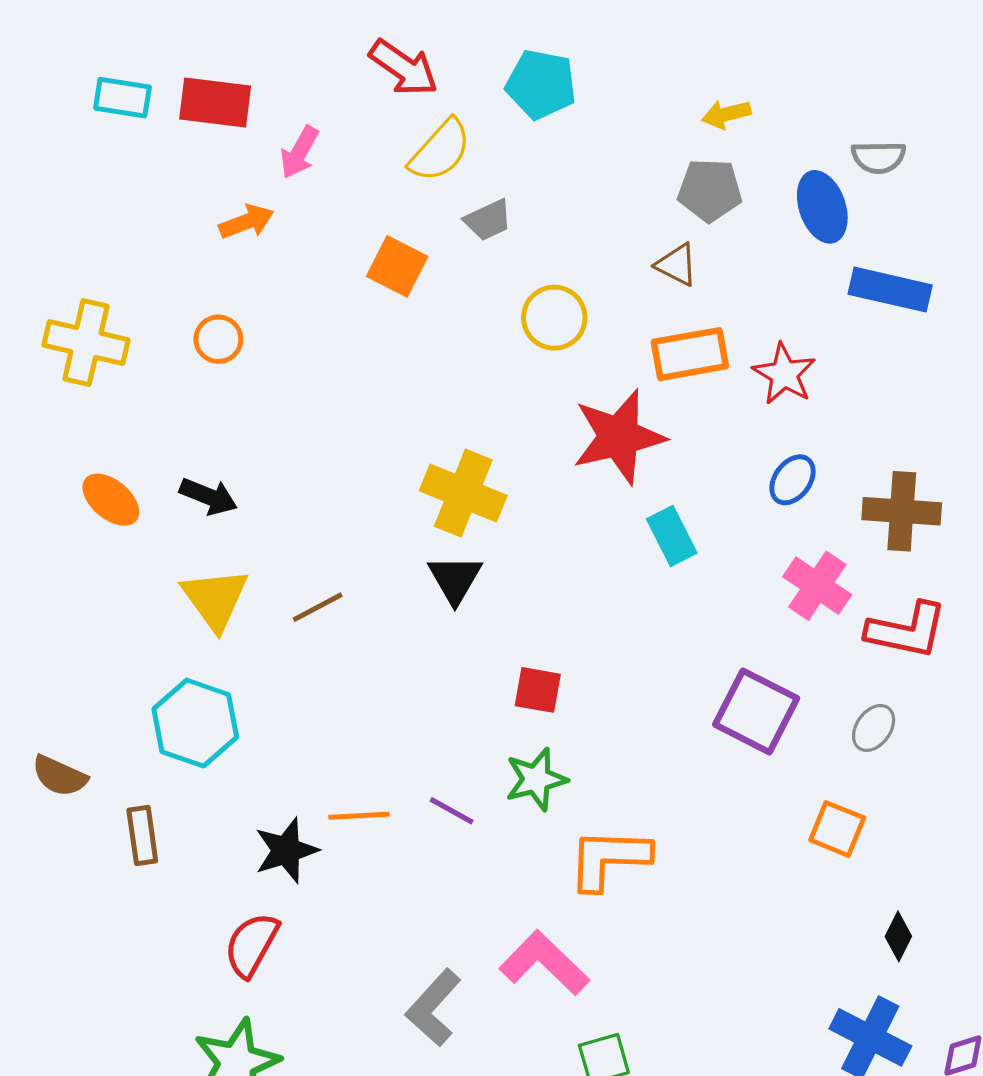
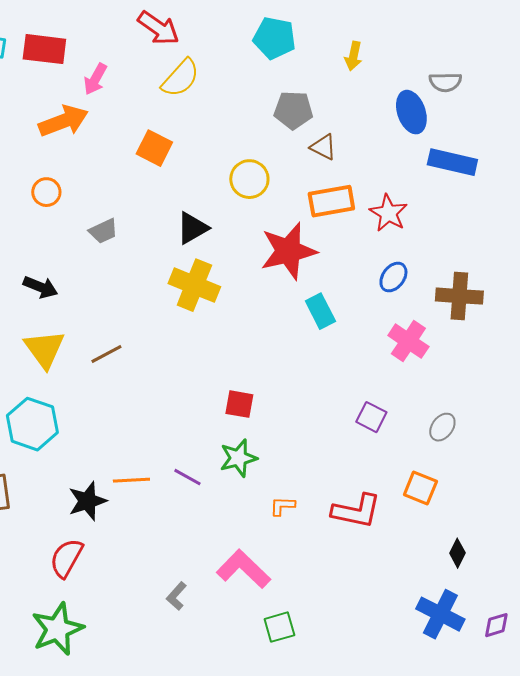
cyan pentagon: (541, 84) -> (274, 38), moved
yellow arrow: (726, 114) -> (353, 56), turned -64
gray pentagon: (710, 190) -> (293, 110), moved
gray trapezoid: (488, 220) -> (103, 231), moved
orange arrow: (247, 222) -> (63, 121), size x1.5
black triangle: (455, 579) -> (192, 228), moved, turned 30
red L-shape: (907, 630) -> (356, 511), moved
purple square: (756, 711) -> (371, 417), size x0.6
orange L-shape: (609, 859) -> (282, 506), size x0.5
gray L-shape: (433, 1008) -> (176, 596), size x0.6

